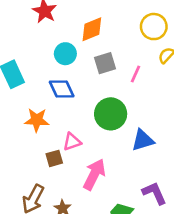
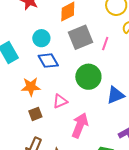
cyan circle: (65, 54) -> (41, 38), moved
gray square: (105, 63) -> (80, 37), size x1.4
brown square: (54, 158) -> (35, 114), moved

